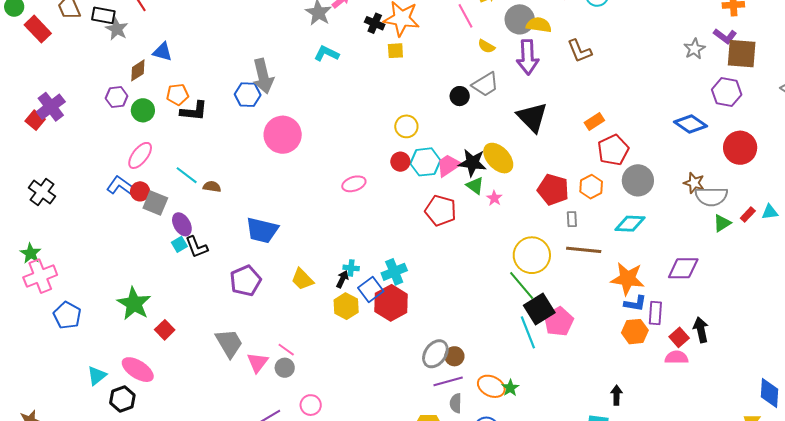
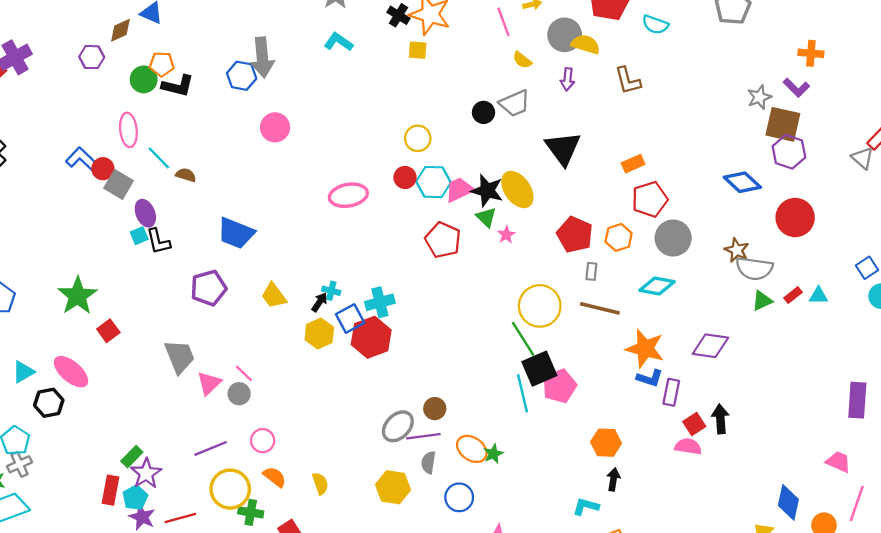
brown square: (742, 54) -> (783, 124), moved
purple arrow: (528, 57) -> (568, 79), size x0.6
green circle: (143, 110) -> (144, 79), moved
pink circle: (283, 135) -> (275, 127), size x0.7
pink ellipse: (140, 155) -> (128, 130), moved, turned -52
pink ellipse: (354, 184) -> (348, 195), size x1.4
orange hexagon: (635, 332) -> (606, 443), moved
gray ellipse: (435, 354) -> (398, 426), moved

